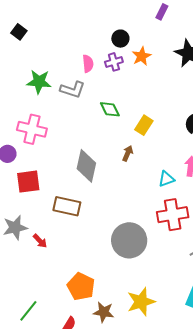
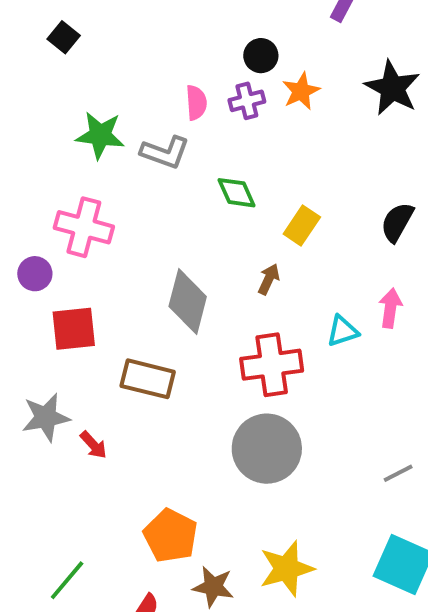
red cross: (173, 215) -> (272, 365), moved

